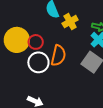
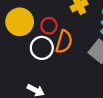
red circle: (36, 42) -> (49, 26), moved

